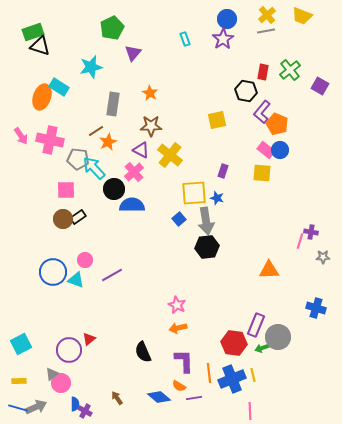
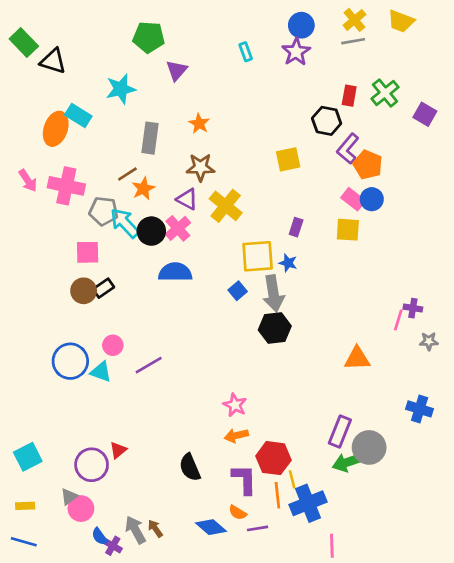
green pentagon: (112, 28) -> (149, 37), turned 30
green rectangle: (33, 32) -> (24, 42), moved, turned 65
black circle: (114, 189) -> (151, 231), moved
red hexagon: (234, 343) -> (273, 458), moved
green arrow: (262, 348) -> (348, 462), size x1.6
yellow line: (253, 375) -> (292, 479), moved
blue semicircle: (75, 404) -> (100, 536), turned 144
gray arrow: (36, 407) -> (135, 530), moved, turned -95

